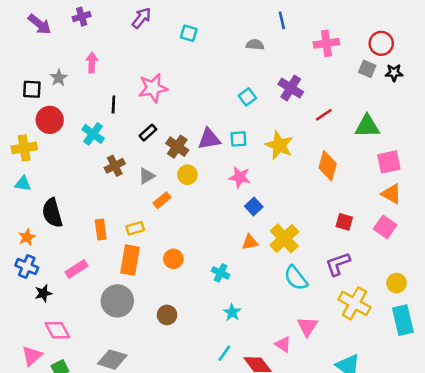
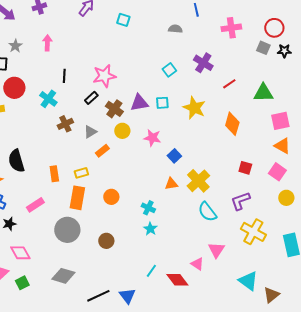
gray star: (59, 78) -> (15, 46), moved
pink star: (153, 88) -> (104, 76), moved
pink star: (240, 177) -> (152, 138), moved
yellow circle: (397, 283) -> (286, 198), moved
cyan star: (232, 312) -> (150, 229), moved

